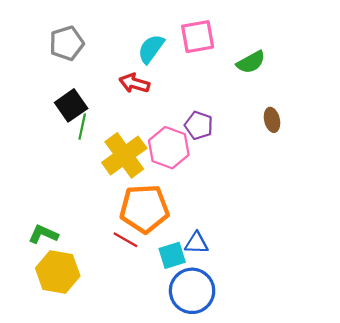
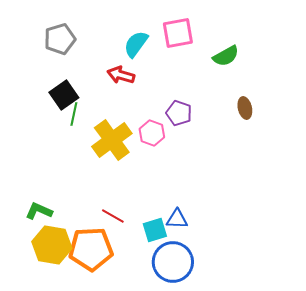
pink hexagon: (169, 148) -> (152, 133), size x0.7
orange pentagon: (144, 209) -> (91, 249), moved

